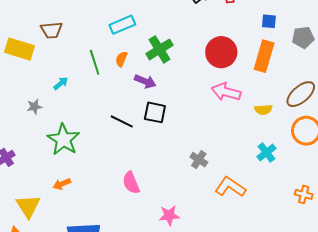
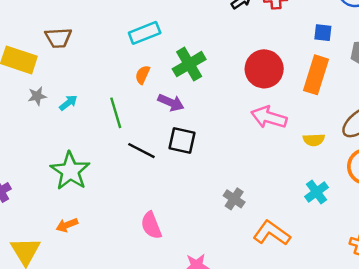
green line: (95, 62) -> (116, 113), moved
gray star: (34, 107) -> (37, 96), moved

